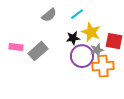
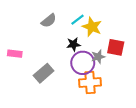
yellow star: (91, 32) -> (92, 27), moved
gray rectangle: (38, 51) -> (44, 73), moved
orange cross: (103, 66) -> (90, 82), moved

